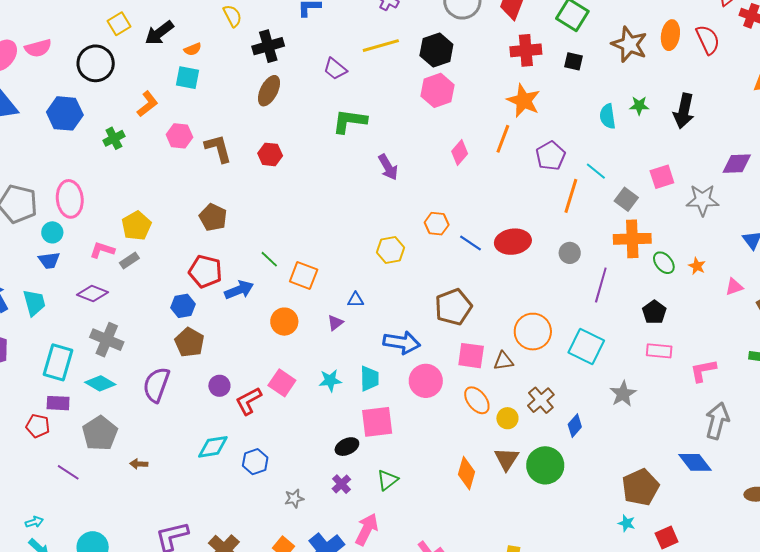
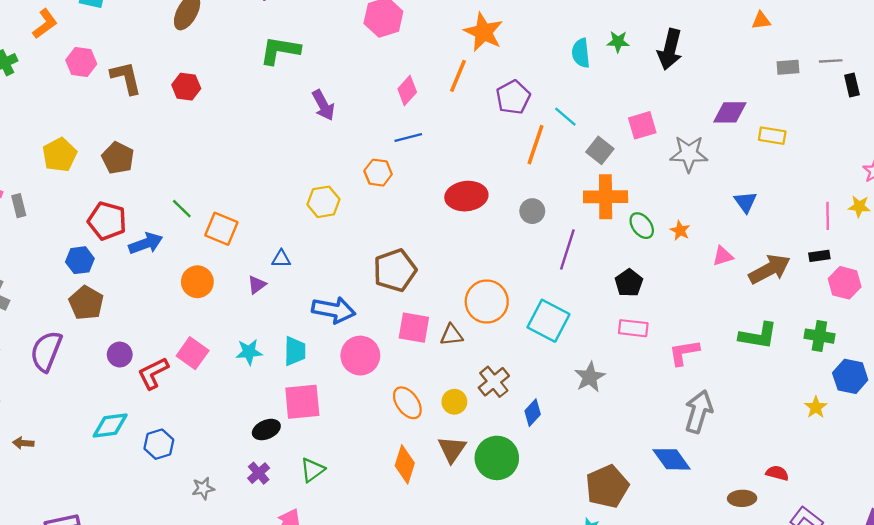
yellow pentagon: (136, 226) -> (60, 155), moved
blue line: (470, 243) -> (408, 137), moved, turned -50
gray rectangle: (129, 260) -> (19, 206), turned -72
orange ellipse: (477, 400) -> (407, 403), moved

